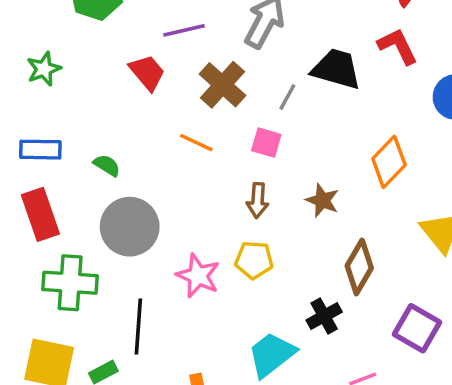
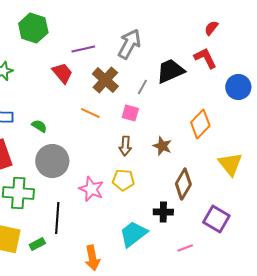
black trapezoid: (336, 69) -> (170, 71), turned -40
black cross: (324, 316) -> (163, 212), turned 30

